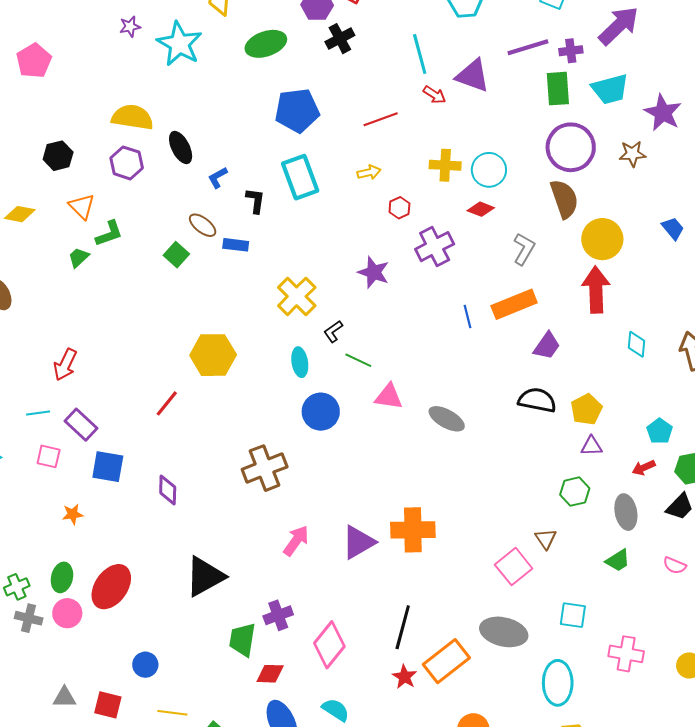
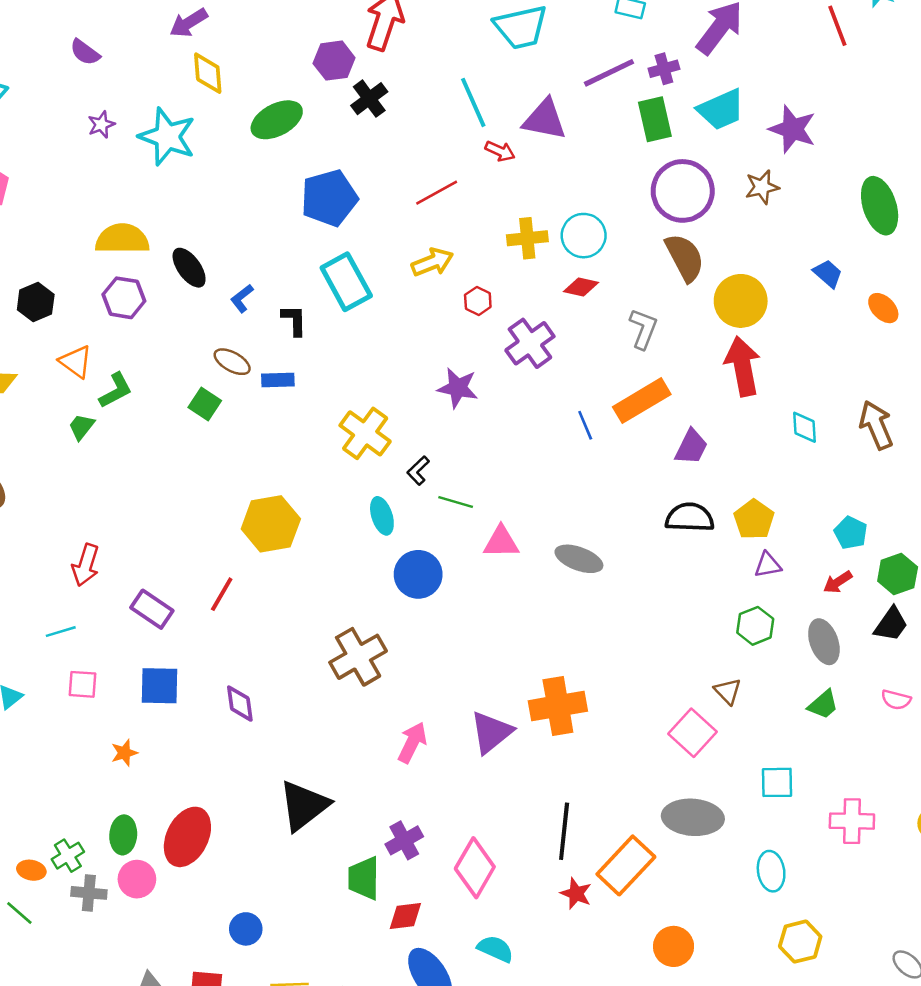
yellow arrow: (369, 172) -> (432, 262), size x1.4
purple rectangle: (81, 425) -> (152, 609), moved
cyan ellipse: (558, 683) -> (771, 871), size x0.7

